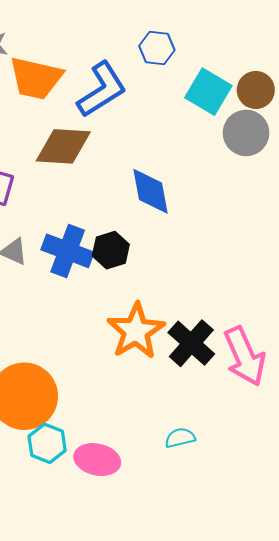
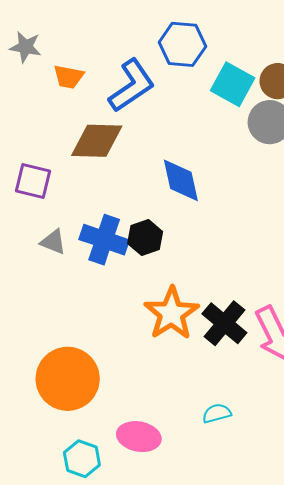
blue hexagon: (157, 48) -> (182, 44), size x1.4
orange trapezoid: (36, 78) -> (69, 77), size x0.6
cyan hexagon: (47, 443) -> (82, 459), moved

